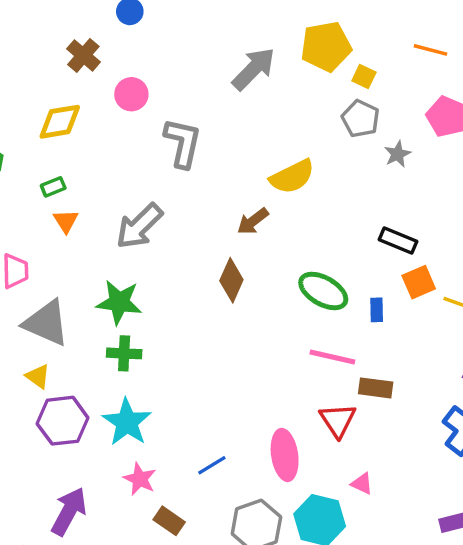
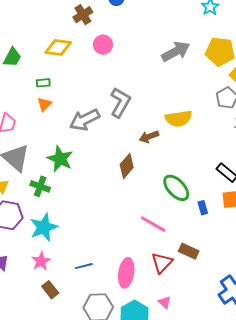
gray L-shape: (183, 143) -> (120, 102), moved
blue rectangle: (377, 310) -> (203, 208), turned -32
green cross: (124, 353) -> (40, 186), moved
pink line: (332, 357) -> (153, 224), moved

